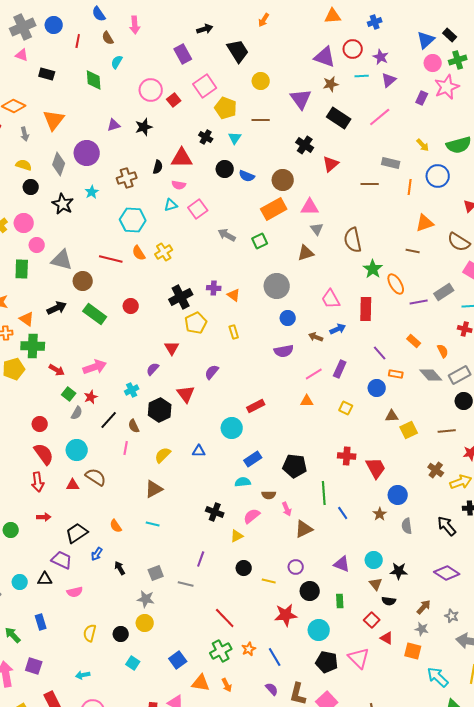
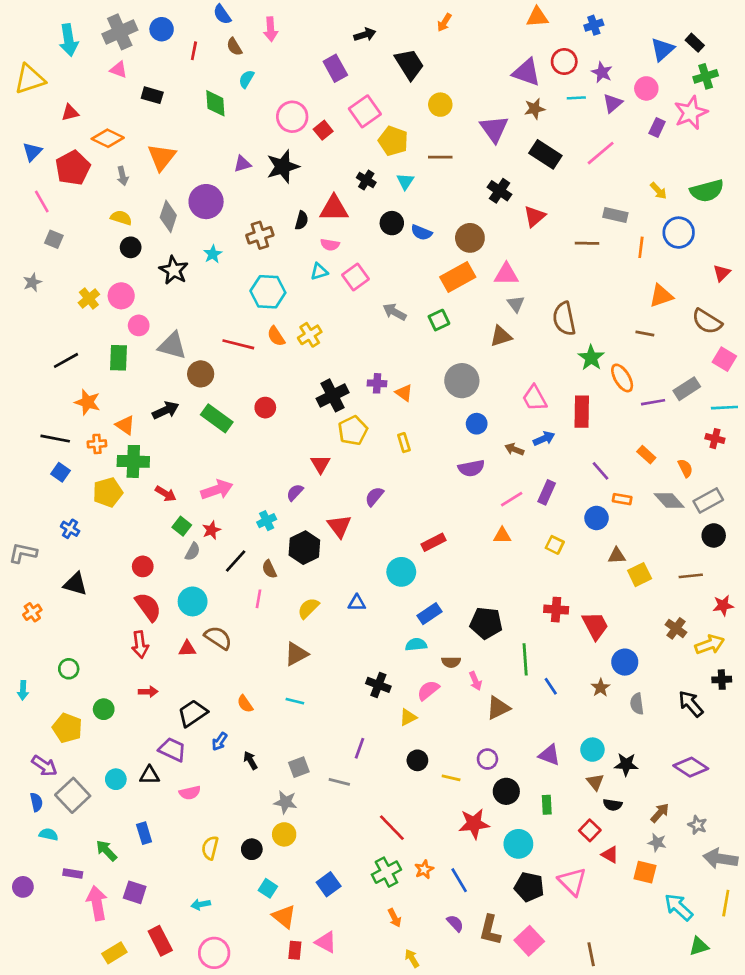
pink circle: (433, 63) -> (646, 88), moved
black star: (144, 127) -> (283, 167), size x1.4
orange triangle: (201, 683) -> (284, 917), moved, turned 30

